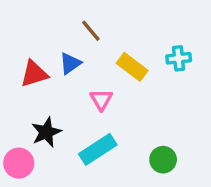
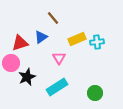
cyan cross: (179, 58) -> (97, 42), moved
yellow rectangle: (132, 67) -> (77, 39), turned -60
pink circle: (19, 163) -> (11, 63), moved

